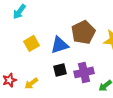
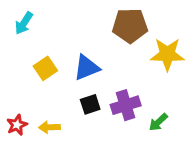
brown pentagon: (83, 32) -> (130, 26), moved, turned 30
yellow arrow: (31, 83) -> (49, 127), turned 40

